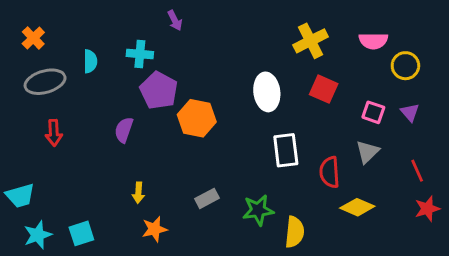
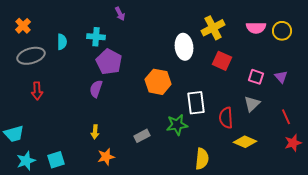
yellow circle: (405, 66) -> (282, 31), moved
white ellipse: (267, 92) -> (184, 47), moved
orange hexagon: (197, 118) -> (158, 82), moved
purple semicircle: (124, 130) -> (96, 89), moved
green star: (258, 210) -> (177, 125), moved

